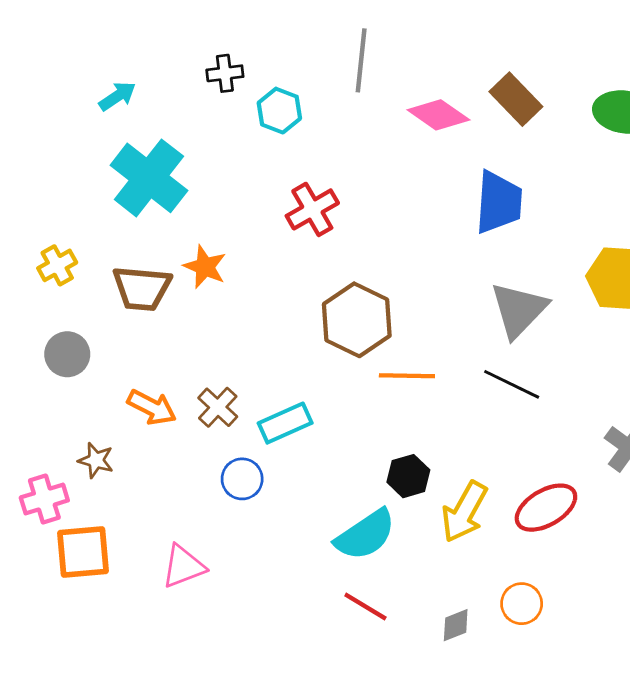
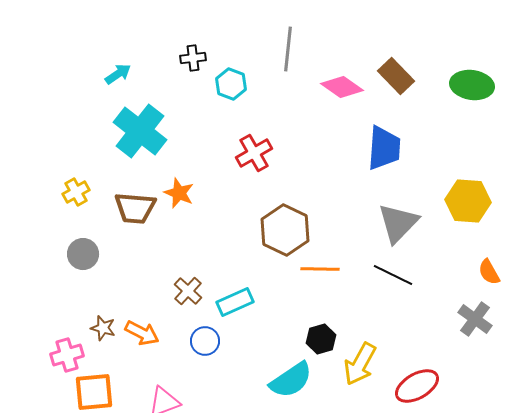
orange arrow: (152, 407) -> (142, 333), moved
red ellipse: (546, 508) -> (417, 386), moved

